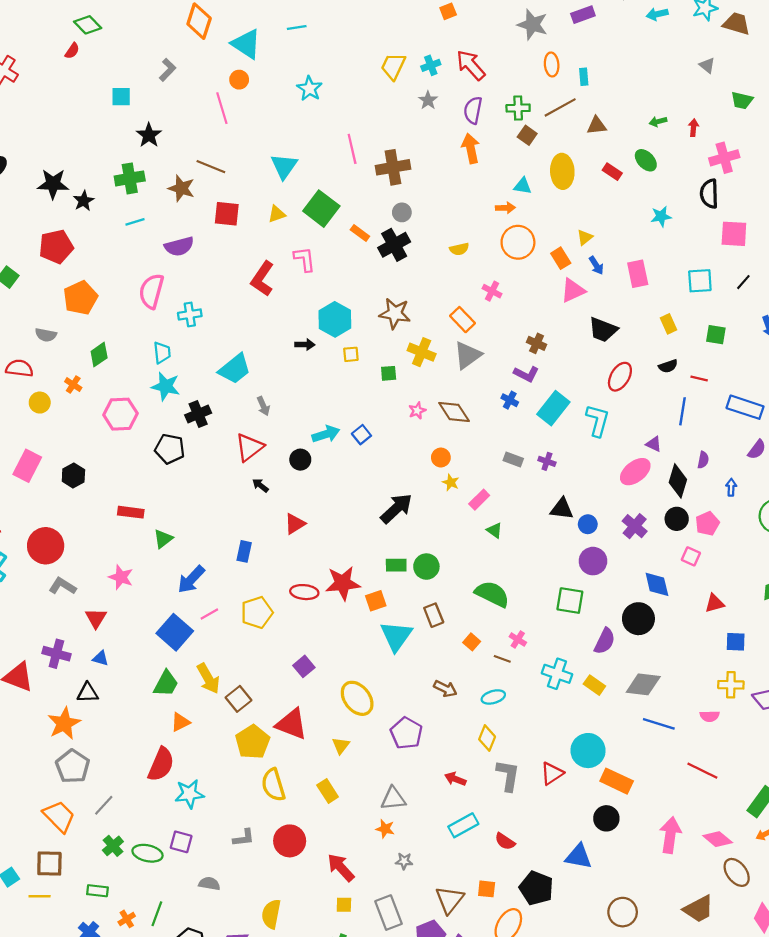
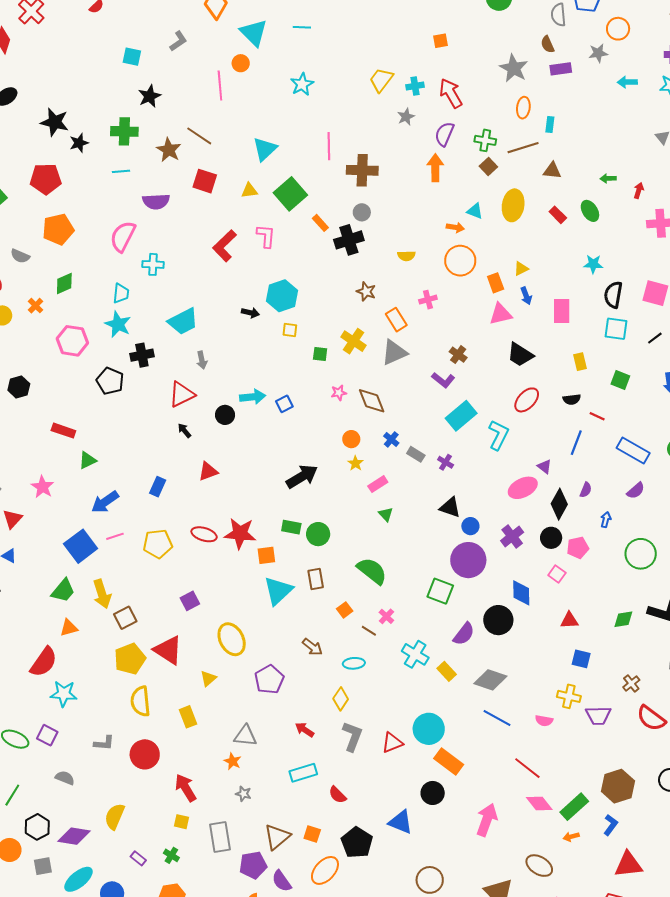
black semicircle: (709, 194) -> (613, 295), moved
pink cross: (492, 291) -> (428, 300), turned 36
brown star: (395, 313) -> (366, 292), moved, size x0.7
blue cross: (510, 400) -> (391, 439), moved
purple circle: (593, 561) -> (468, 560), size x1.4
pink diamond: (718, 839) -> (539, 804), moved
brown ellipse: (737, 872) -> (539, 866), turned -32

